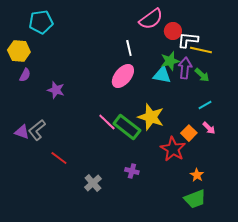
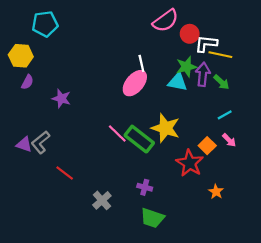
white line: (129, 48) -> (141, 63), moved
green trapezoid: (195, 199) -> (152, 218), moved, turned 40

